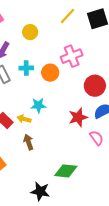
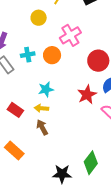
yellow circle: (30, 32) -> (39, 18), moved
yellow arrow: (24, 119) -> (41, 108), moved
green diamond: (66, 171) -> (91, 163), moved, turned -50

